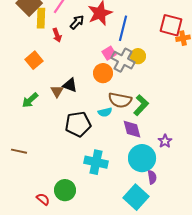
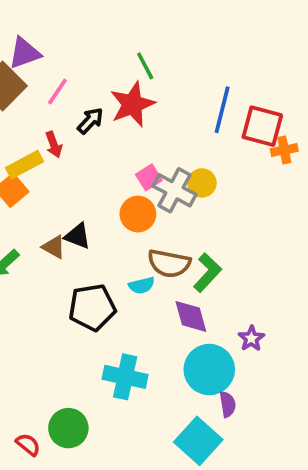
yellow rectangle: (41, 18) -> (24, 165), moved, turned 60
blue line: (123, 28) -> (222, 110), moved
brown triangle: (57, 91) -> (54, 247), turned -32

